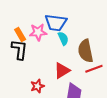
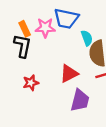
cyan semicircle: (63, 38) -> (87, 38), moved
red star: (37, 86) -> (31, 83), moved

